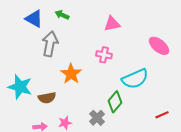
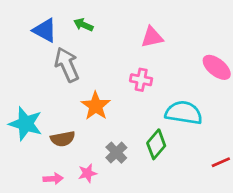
gray arrow: (50, 44) -> (67, 65), turned -35
cyan semicircle: (135, 79) -> (184, 113), turned -148
gray cross: (97, 118) -> (116, 153), moved

